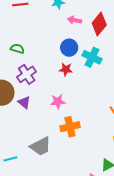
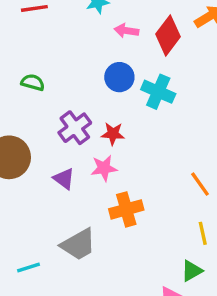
red star: (66, 69) -> (113, 134), moved
purple cross: (27, 74) -> (75, 128), moved
purple triangle: (24, 102) -> (64, 179), moved

